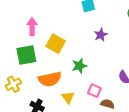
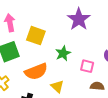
purple star: (101, 35) -> (79, 19), size x1.6
pink square: (94, 91) -> (87, 66), moved

